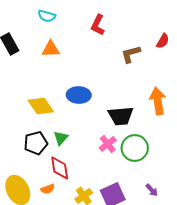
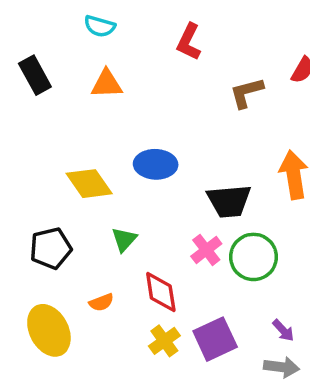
black pentagon: (36, 143) -> (51, 248), moved
red diamond: (60, 168) -> (161, 292), moved
orange semicircle: (48, 189) -> (101, 302), moved

